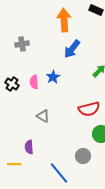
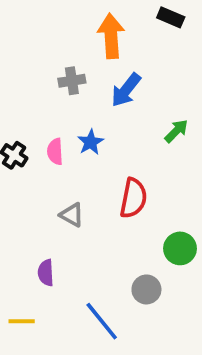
gray cross: (22, 44) -> (72, 81), moved
red semicircle: (89, 109) -> (133, 198), moved, turned -65
yellow line: (14, 164) -> (22, 321), moved

